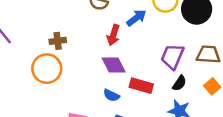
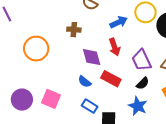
red arrow: (113, 35) -> (115, 47), moved, turned -48
brown cross: (58, 41) -> (74, 30), moved
purple trapezoid: (172, 57) -> (142, 60), turned -60

